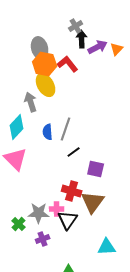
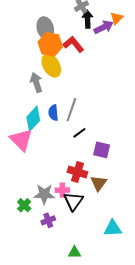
orange triangle: (117, 49) -> (117, 18), moved
cyan diamond: (17, 127) -> (33, 119), moved
brown triangle: (93, 202) -> (99, 183), size x0.7

